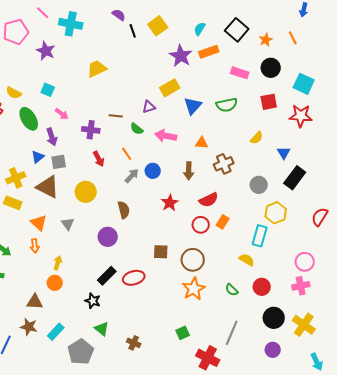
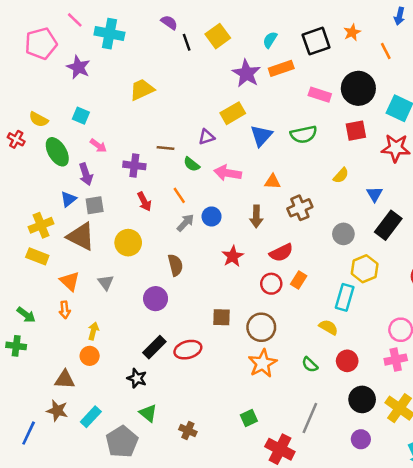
black square: (237, 30) -> (316, 41), turned 30
orange star: (266, 40) -> (352, 32), moved
black circle: (271, 68) -> (358, 88), size x1.4

